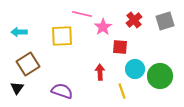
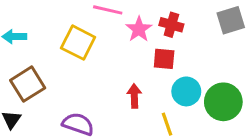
red cross: (134, 20) -> (171, 25), moved, turned -35
yellow square: (62, 36) -> (78, 43), turned 30

